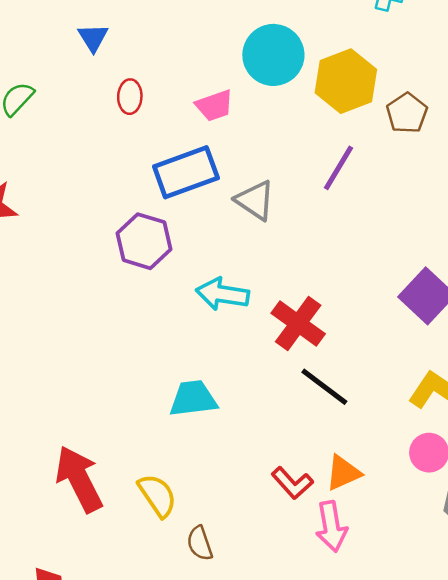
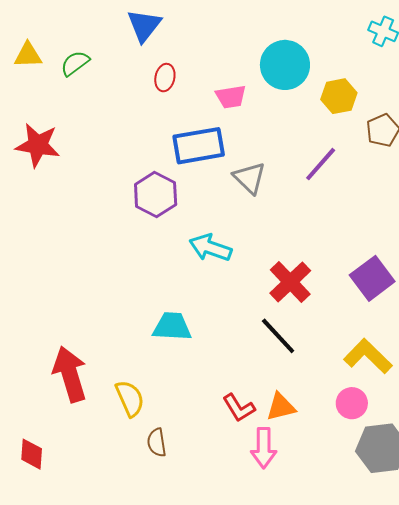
blue triangle: (93, 38) -> (144, 25), size x1.4
yellow hexagon: (346, 81) -> (339, 96), size x0.7
red cross: (298, 323) -> (290, 282), moved

